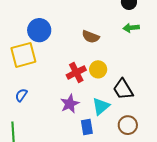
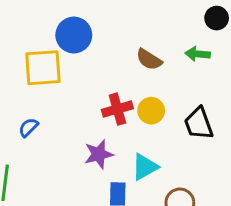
green arrow: (131, 28) -> (198, 54), moved
black trapezoid: (123, 89) -> (199, 124), moved

